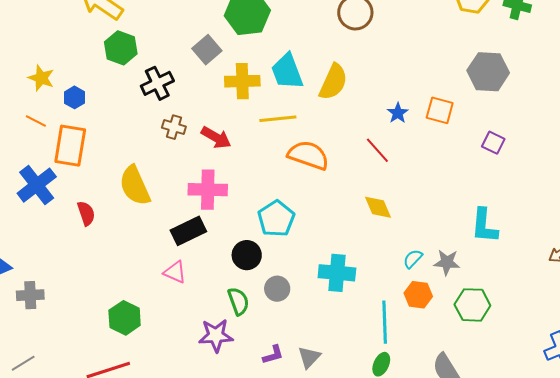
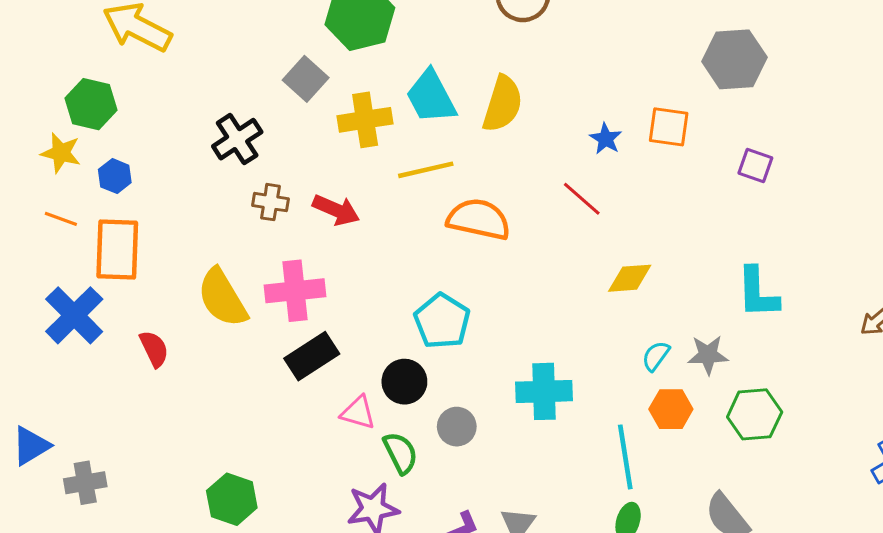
green hexagon: (121, 48) -> (91, 104), moved
pink cross: (208, 190) -> (295, 291), moved
yellow diamond: (378, 207) -> (630, 278), moved, turned -64
pink triangle: (175, 272) -> (358, 413), moved

